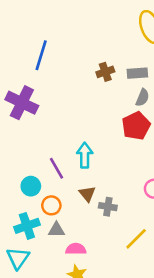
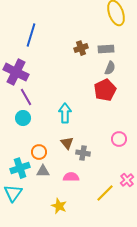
purple line: (56, 168) -> (26, 97), moved
cyan circle: (31, 186) -> (23, 118), moved
yellow line: (136, 239) -> (105, 193), moved
pink semicircle: (76, 249) -> (71, 177), moved

